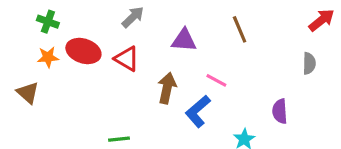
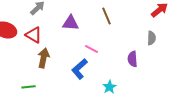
brown arrow: (167, 88) -> (44, 58), moved
purple semicircle: (280, 111) -> (132, 59), moved

